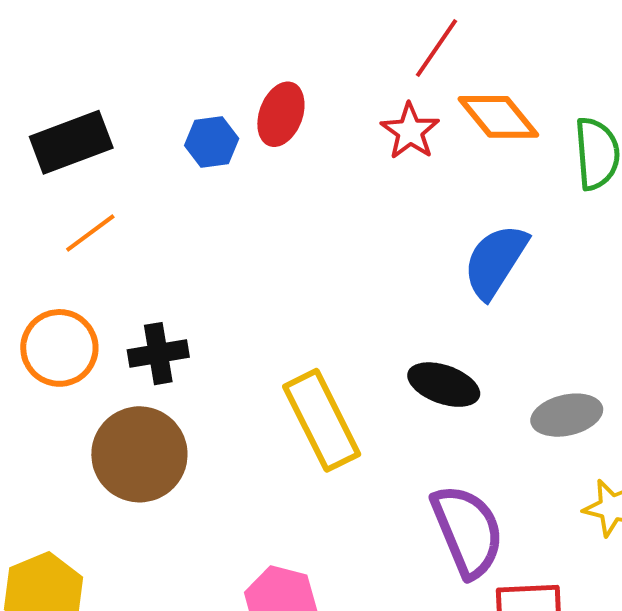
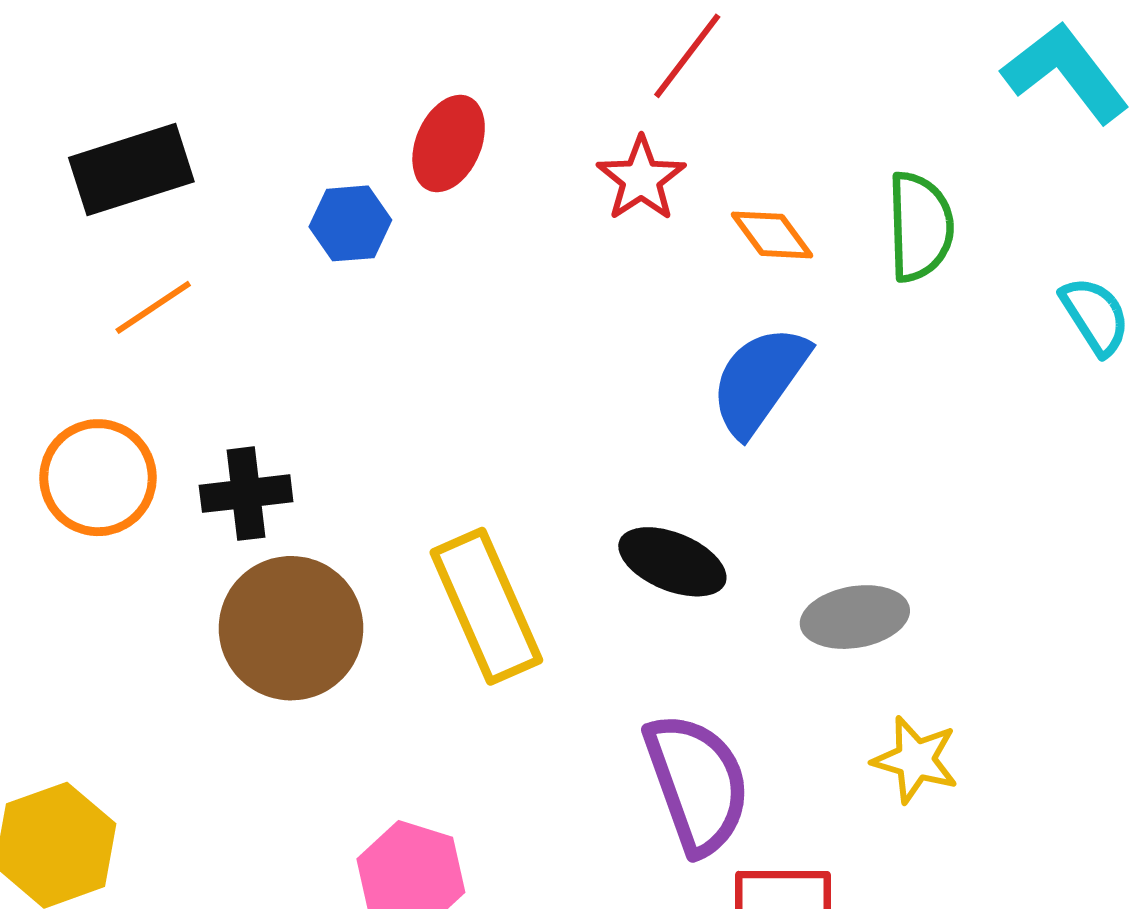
orange diamond: (498, 117) -> (772, 235), moved, size x0.7
blue hexagon: (212, 142) -> (350, 223), moved
brown circle: (139, 454) -> (291, 628), moved

